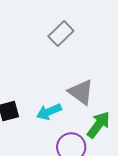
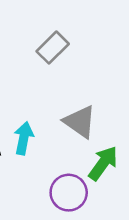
cyan arrow: (49, 112) -> (24, 138), moved, turned 125

